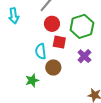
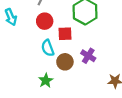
red circle: (52, 24) -> (45, 21), moved
purple cross: (84, 56) -> (88, 56), moved

